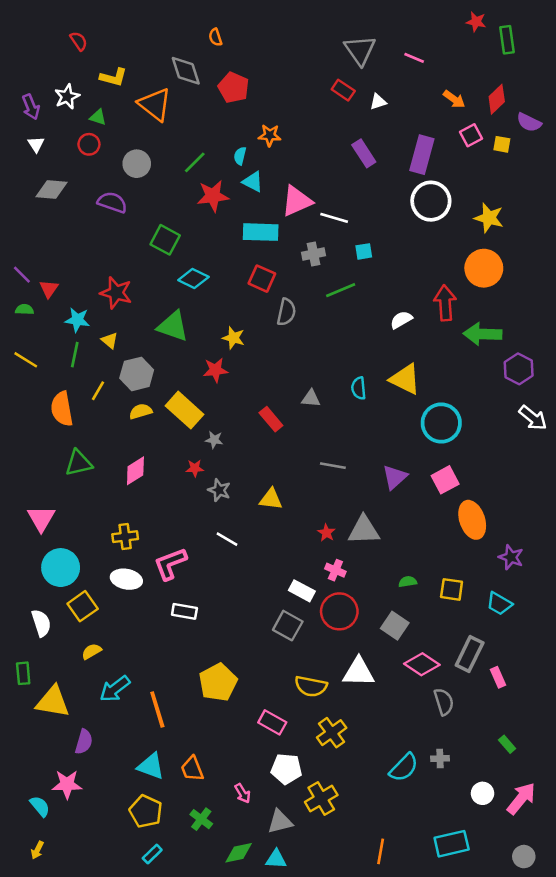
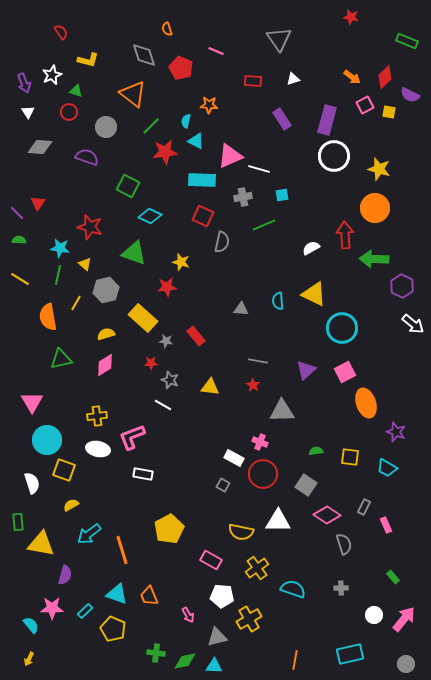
red star: (476, 22) -> (351, 17), moved
green rectangle: (507, 40) -> (407, 41), moved, turned -60
pink line: (414, 58) -> (216, 51), moved
red rectangle: (343, 90) -> (253, 81), moved, turned -30
orange triangle: (155, 104) -> (133, 94), moved
red triangle: (49, 289) -> (38, 203), moved
yellow semicircle: (141, 411) -> (106, 334), moved
red rectangle: (271, 419) -> (196, 336), moved
red star: (326, 533) -> (253, 385), moved
white line: (227, 539) -> (163, 405), moved
yellow square: (83, 606) -> (64, 470), turned -35
gray square: (288, 626) -> (223, 485), size x0.6
gray rectangle: (470, 654) -> (364, 507), size x0.6
cyan semicircle: (404, 768) -> (293, 589), moved, turned -115
green cross: (201, 819) -> (156, 653), moved, turned -30
cyan rectangle: (152, 854) -> (85, 611), moved

